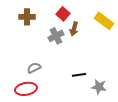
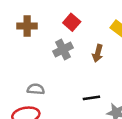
brown arrow: (74, 29) -> (98, 53), moved
gray semicircle: (34, 68) -> (36, 89), turned 32

